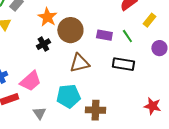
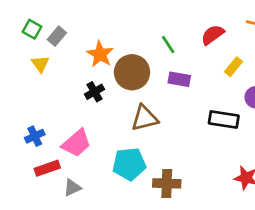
yellow rectangle: (149, 20) -> (233, 67), moved
green line: (127, 36) -> (168, 44), moved
black rectangle: (123, 64) -> (224, 120), moved
gray triangle: (39, 113) -> (72, 188), moved, turned 40

